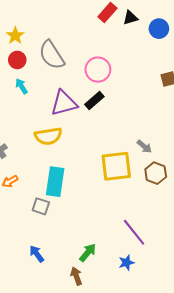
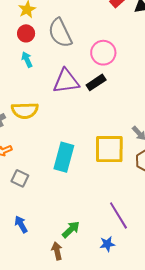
yellow semicircle: (48, 136) -> (25, 110), moved
cyan rectangle: (55, 182) -> (64, 157), moved
gray square: (41, 206) -> (20, 178), moved

